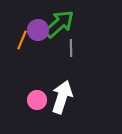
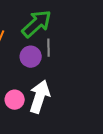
purple circle: (38, 30) -> (31, 57), moved

